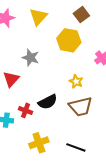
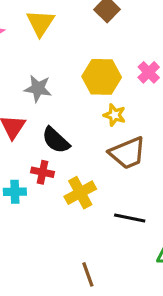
yellow hexagon: (69, 40) -> (102, 77), moved
black semicircle: (48, 102) -> (56, 140), moved, turned 78
yellow cross: (39, 143) -> (80, 193), moved

